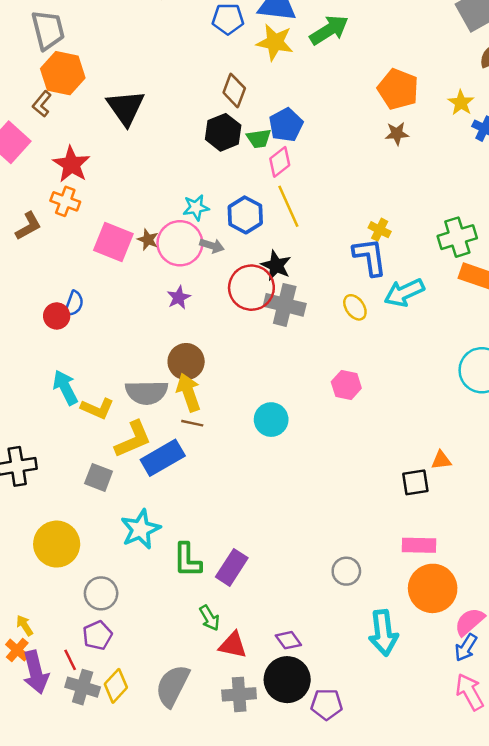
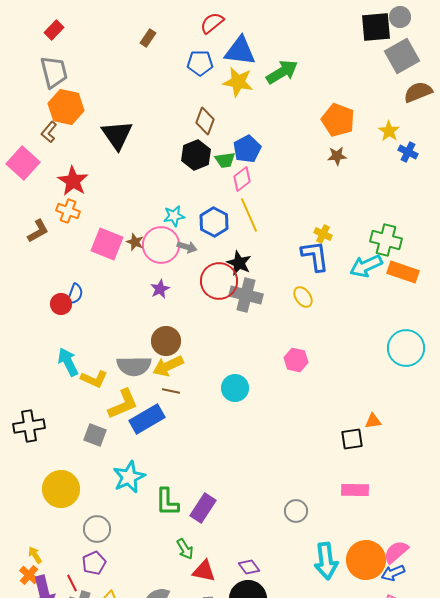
green cross: (457, 237) -> (386, 240), turned 32
cyan arrow: (404, 293) -> (366, 266), moved
yellow arrow: (189, 392) -> (168, 366), turned -96
orange circle: (433, 588) -> (366, 560), moved
blue arrow: (466, 648) -> (393, 573), turned 35

